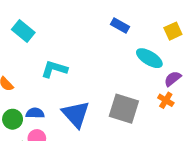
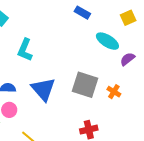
cyan L-shape: (54, 69) -> (25, 50), turned -85
orange cross: (166, 100) -> (114, 92), moved

